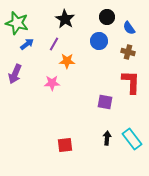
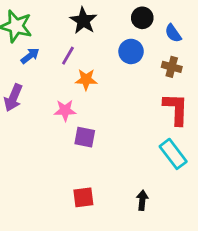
purple square: (105, 102) -> (85, 137), moved
black arrow: (107, 138) -> (142, 200), moved
cyan rectangle: (132, 139) -> (173, 154), moved

